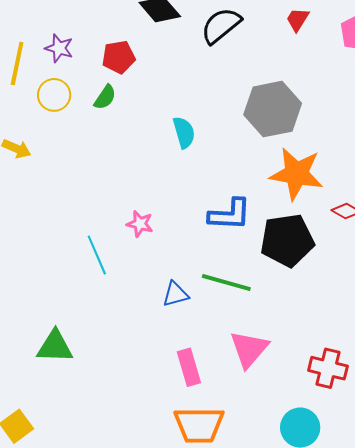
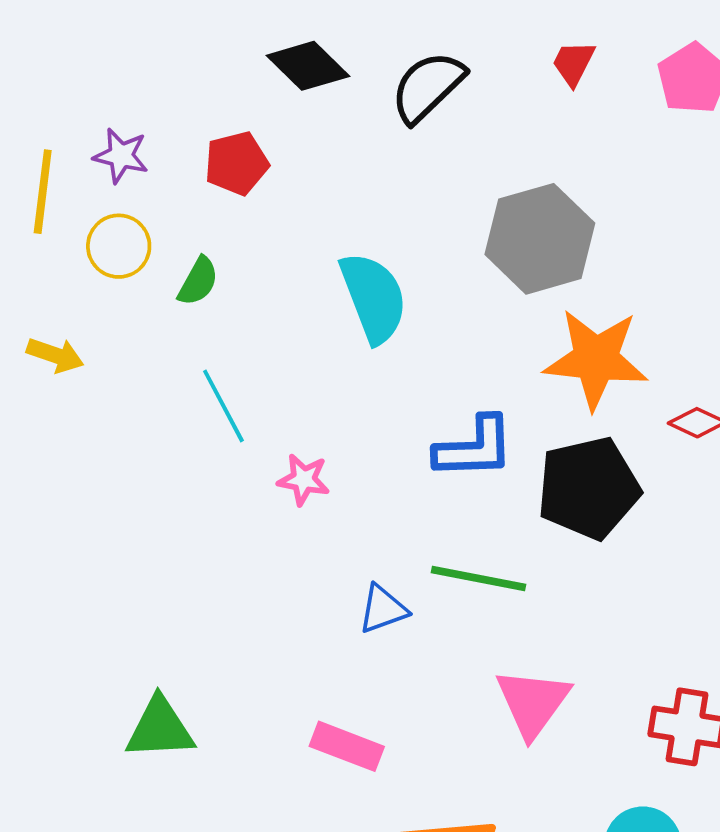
green semicircle: (105, 97) -> (198, 281), moved
cyan semicircle: (184, 132) -> (374, 297), size x1.5
cyan line: (97, 255) -> (223, 406), moved
pink rectangle: (189, 367) -> (347, 746), moved, turned -48

